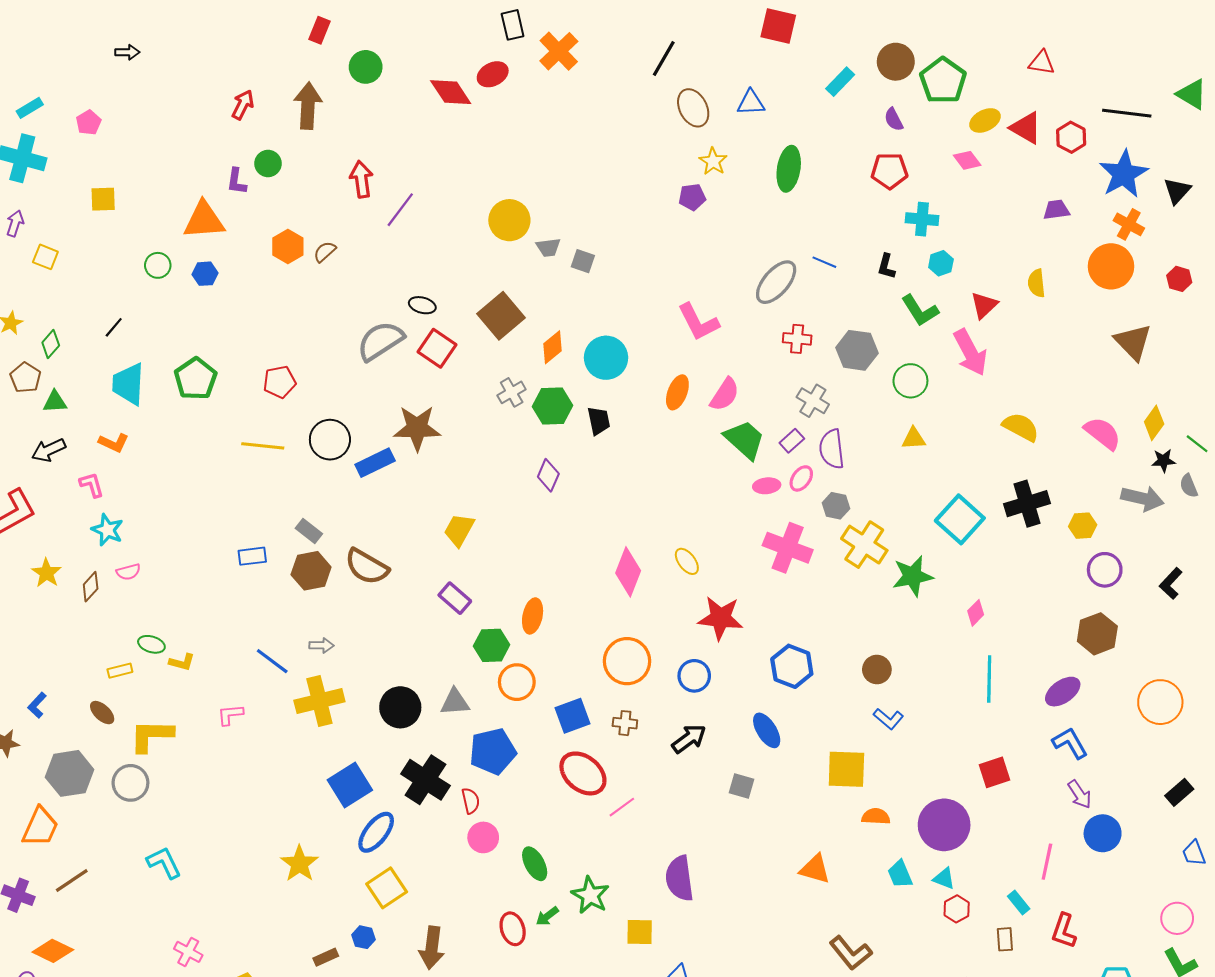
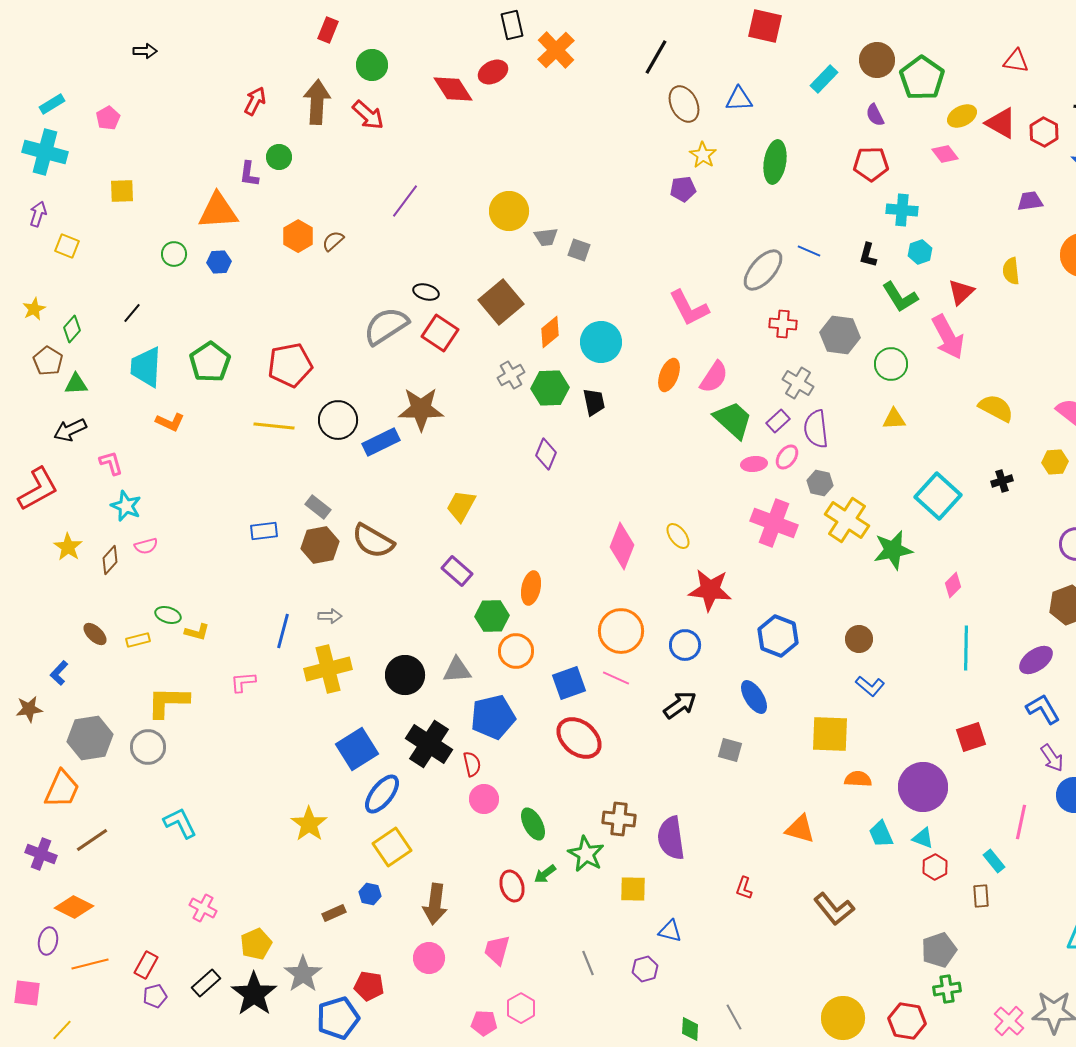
red arrow: (361, 179) -> (368, 115), moved, turned 140
red pentagon: (280, 382) -> (290, 365), size x1.4
orange L-shape: (114, 443) -> (170, 422), moved
black cross: (1027, 504) -> (1002, 481), size x0.5
yellow hexagon: (1083, 526) -> (1055, 462), moved
blue line: (272, 661) -> (283, 631), turned 68
brown ellipse: (102, 713) -> (95, 634), moved
brown cross: (625, 723) -> (619, 819), moved, size x1.4
pink line: (622, 807) -> (616, 678), moved, turned 60
red L-shape: (1064, 931) -> (744, 888), moved, size x0.7

